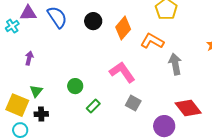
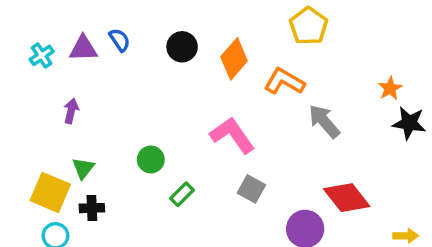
purple triangle: (28, 13) -> (83, 49), moved
blue semicircle: (57, 17) -> (120, 40), size x0.6
gray arrow: (175, 64) -> (324, 121), turned -30

